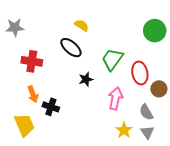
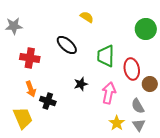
yellow semicircle: (82, 25) -> (87, 17), moved
green trapezoid: (112, 59) -> (106, 56), turned -35
black star: (86, 79) -> (81, 84), moved

